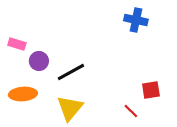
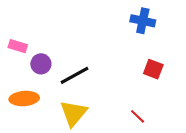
red square: (151, 90) -> (153, 69), moved, turned 30

